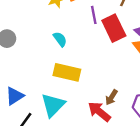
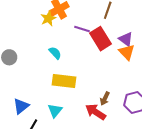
purple line: (94, 15) -> (82, 29), turned -56
cyan triangle: (53, 105) -> (55, 110), size x0.7

